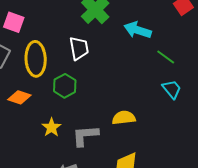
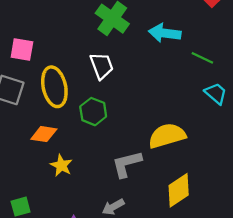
yellow semicircle: (124, 118) -> (167, 136), size x1.4
yellow star: (51, 127) -> (61, 165), moved

